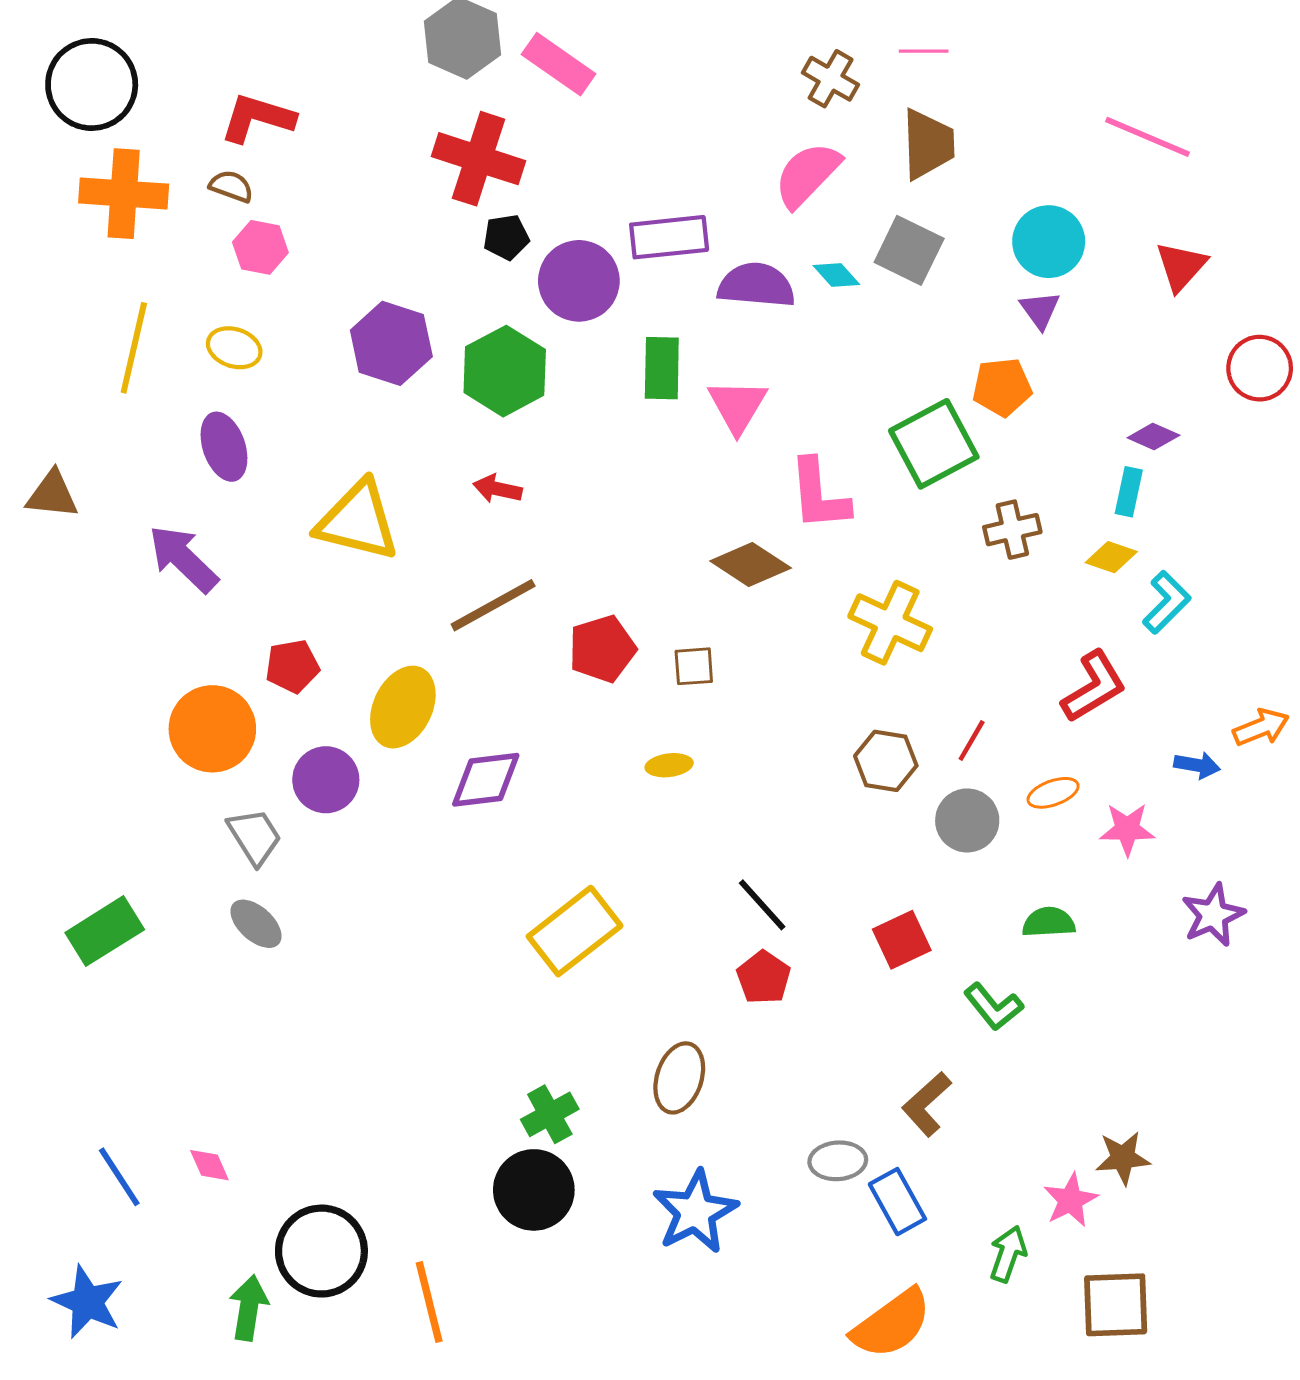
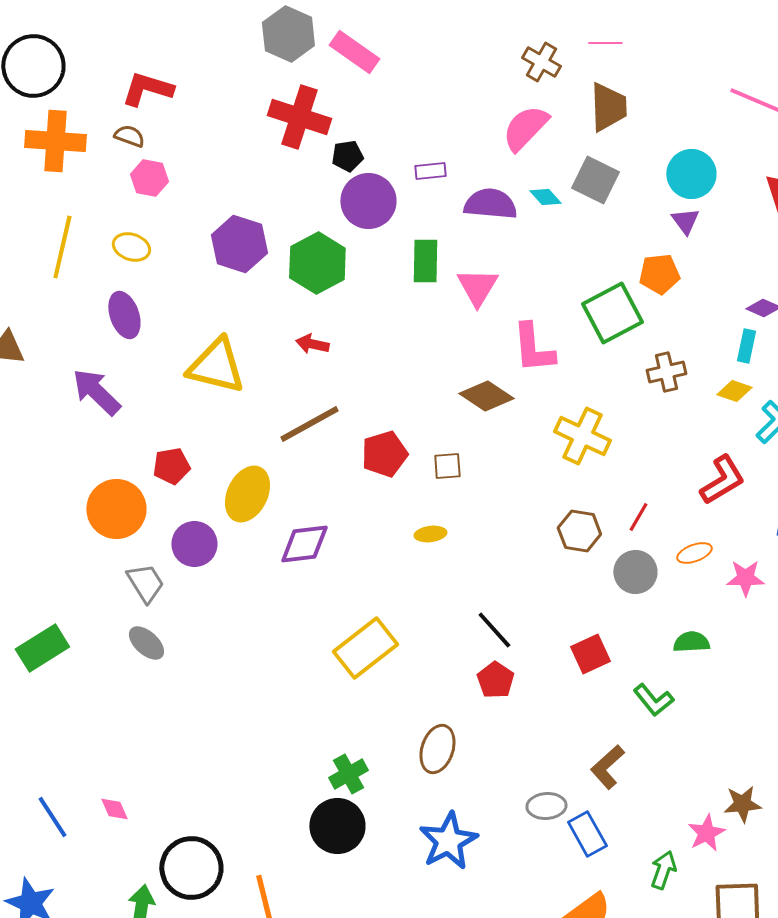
black pentagon: (506, 237) -> (347, 156), moved
purple rectangle: (669, 237) -> (430, 171), size x0.6

